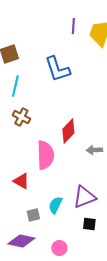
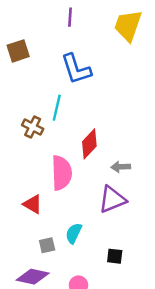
purple line: (73, 26) -> (70, 17), moved
cyan line: (15, 86) -> (57, 108), moved
purple triangle: (84, 197) -> (112, 199), moved

